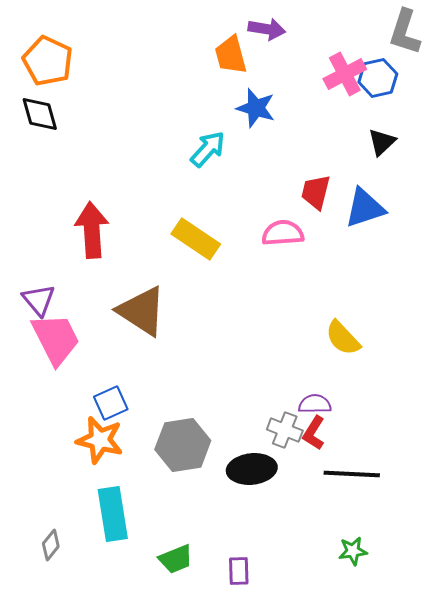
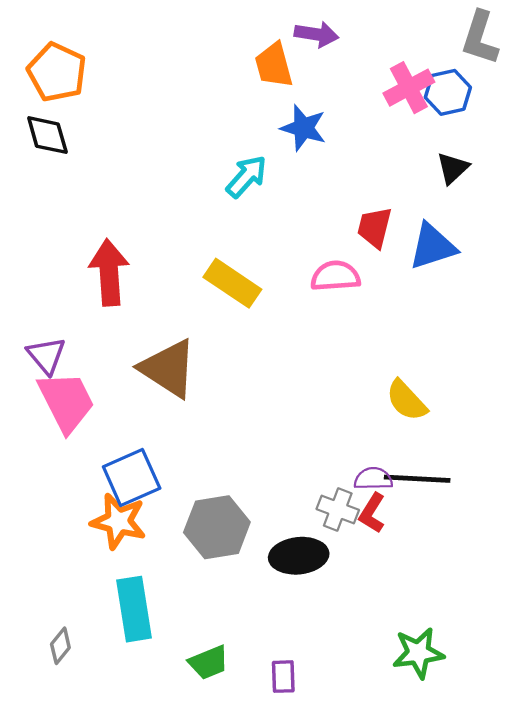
blue square: (111, 403) -> (132, 478), size x1.4
black line: (352, 474) -> (417, 479), moved
green star: (353, 551) -> (418, 653), size x1.5

